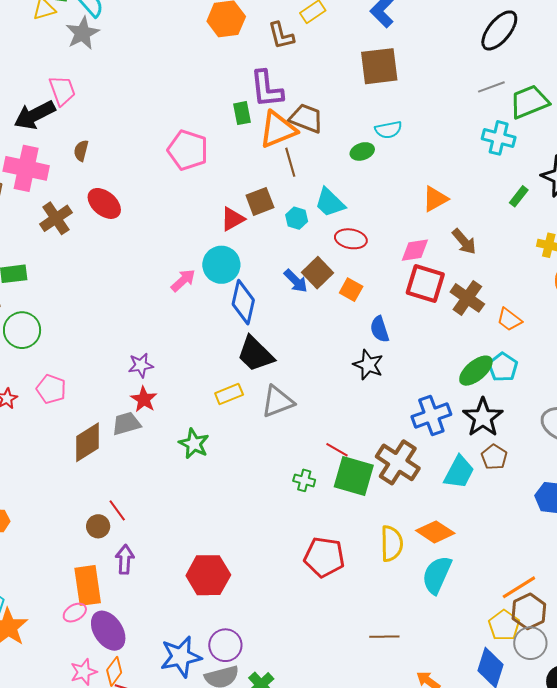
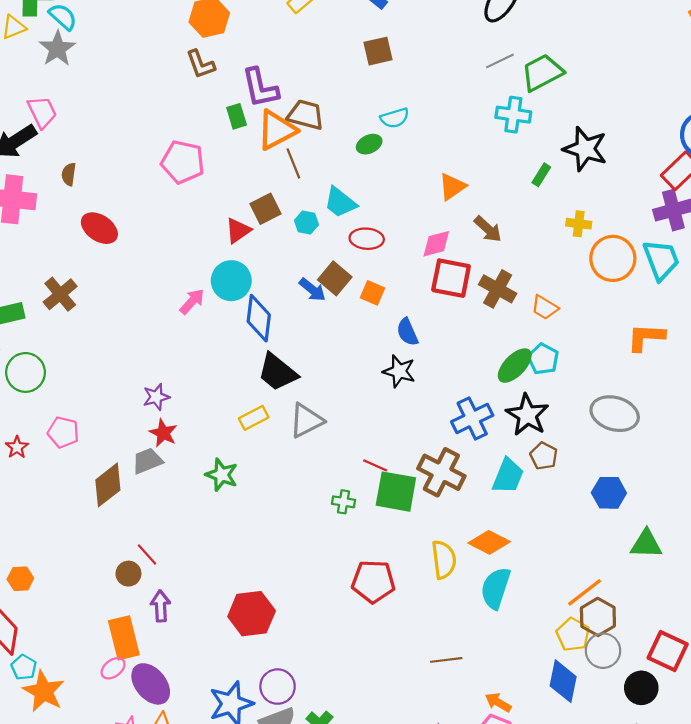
brown L-shape: (281, 36) -> (200, 64), moved
brown square: (379, 66) -> (378, 51), size x0.7
brown cross: (56, 218) -> (60, 294), moved

